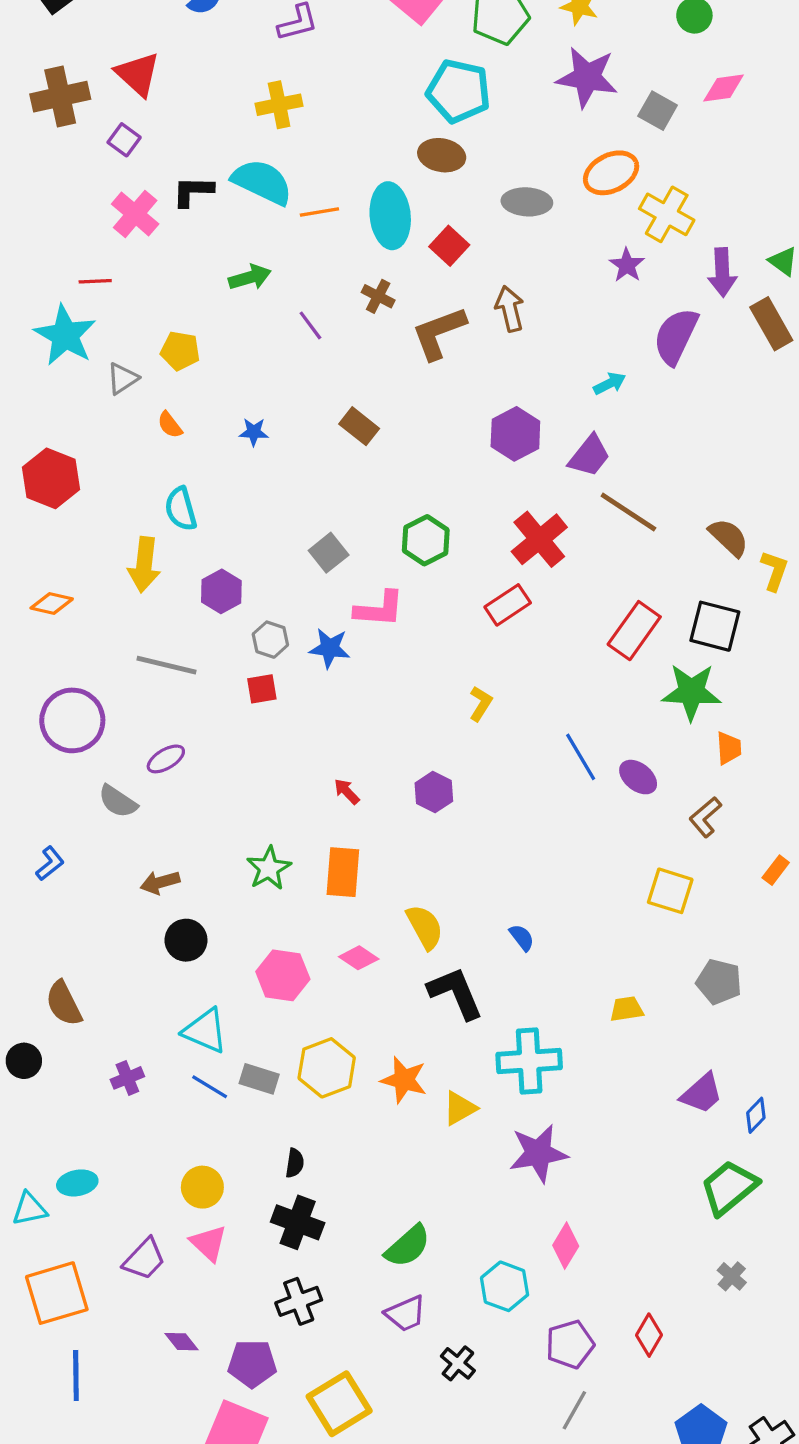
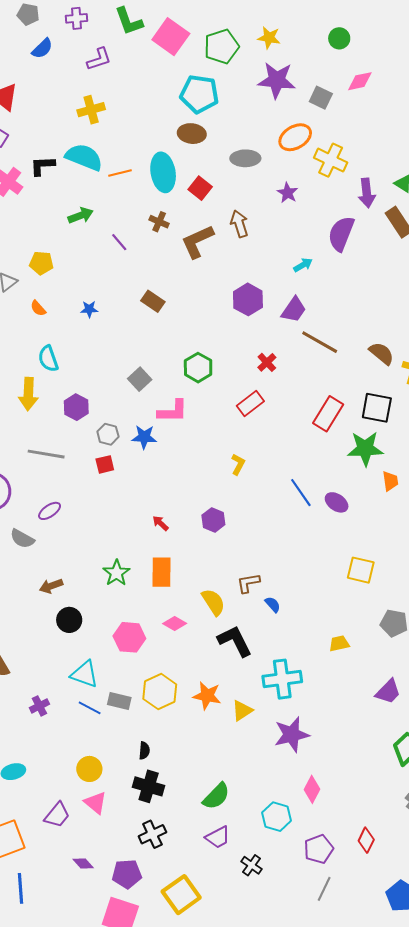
purple star: (627, 265) -> (288, 193), moved
red cross: (539, 539) -> (267, 362), size x0.6
brown L-shape: (705, 817) -> (248, 583), moved, turned 35

